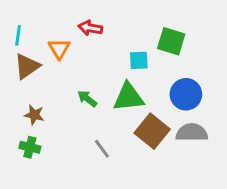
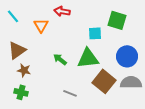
cyan line: (18, 35) -> (13, 16), turned -48
brown triangle: (27, 66) -> (17, 50), moved
gray line: (102, 149) -> (70, 93), turned -32

